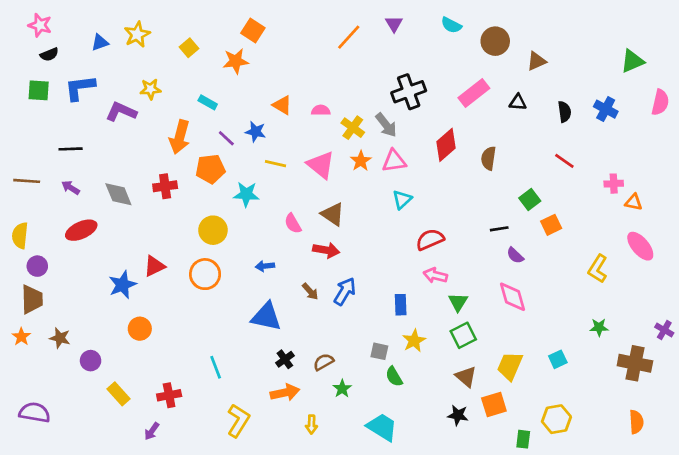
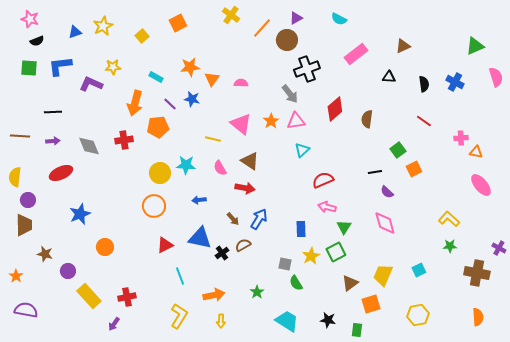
purple triangle: (394, 24) -> (296, 18), turned 32
orange square: (253, 30) -> (178, 23), moved, turned 30
brown circle: (495, 41) -> (287, 40), moved
orange star: (236, 61) -> (190, 67), moved
pink rectangle: (474, 93) -> (356, 54), moved
pink semicircle: (660, 102) -> (496, 77), turned -30
orange triangle: (282, 105) -> (212, 79), turned 35
yellow cross: (353, 128) -> (231, 15), moved
yellow line: (276, 164) -> (213, 139), moved
purple arrow: (71, 188) -> (53, 141), turned 144
cyan star: (246, 194) -> (186, 165), moved
red triangle: (154, 266) -> (165, 245), moved
yellow L-shape: (598, 269) -> (449, 219), moved, turned 100
blue star: (122, 285) -> (80, 214), moved
green square: (463, 335) -> (336, 252), moved
orange star: (21, 337) -> (16, 276), moved
black cross: (285, 359) -> (222, 253), moved
brown semicircle: (323, 362) -> (243, 245), moved
cyan line: (216, 367) -> (180, 276), moved
brown triangle: (466, 377) -> (350, 283), turned 42
yellow rectangle: (118, 394) -> (89, 296), size x1.4
black star: (458, 415) -> (328, 320), moved
yellow arrow: (312, 425) -> (221, 321), moved
green rectangle: (523, 439) -> (357, 330), moved

